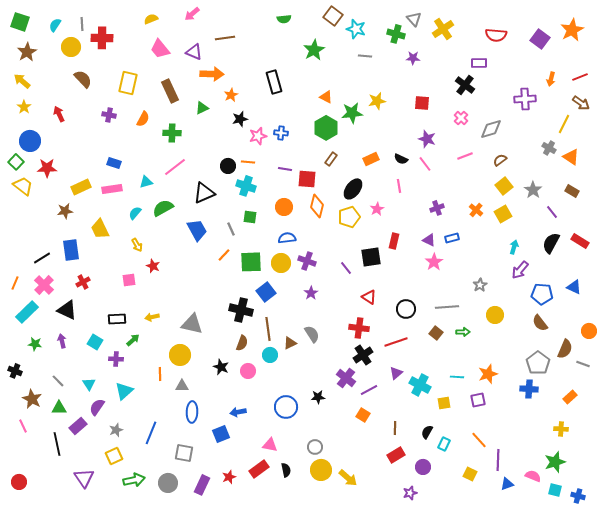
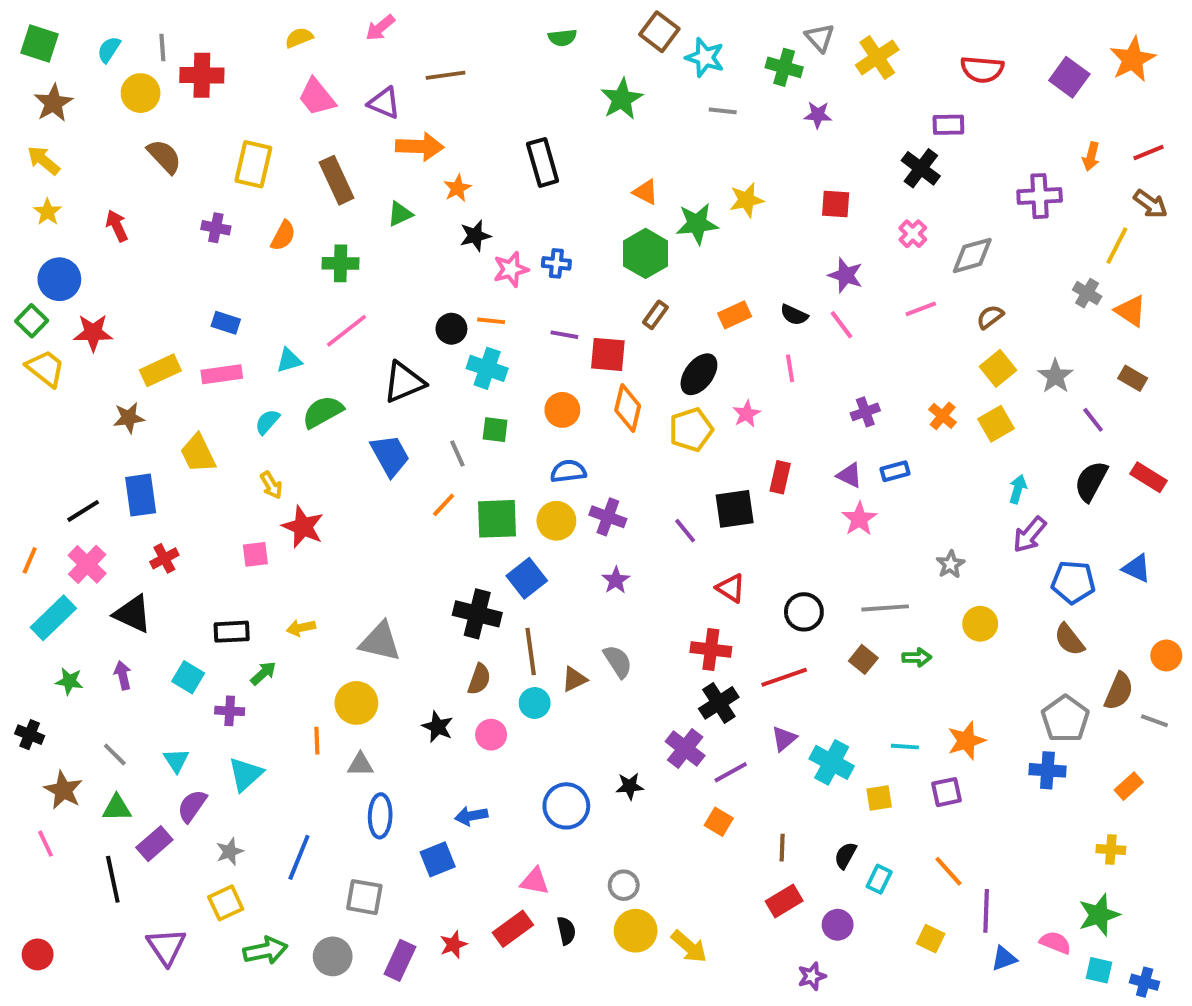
red star: (153, 266) -> (303, 527), size x1.5

